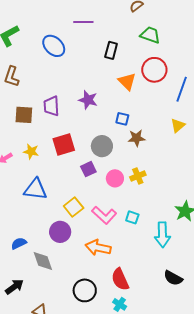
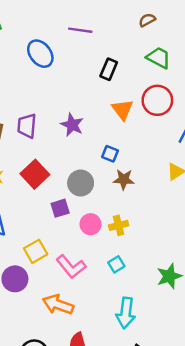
red square: (64, 144) -> (35, 174), turned -35
cyan square: (132, 217) -> (116, 264), moved, turned 32
cyan arrow: (162, 235) -> (126, 313), moved

